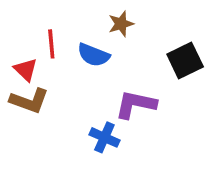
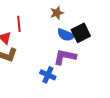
blue semicircle: (93, 55) -> (66, 35), moved
black square: (185, 60) -> (81, 33), moved

